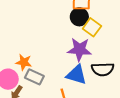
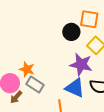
black circle: (79, 17) -> (71, 32), moved

